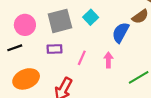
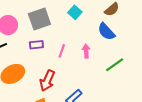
cyan square: (91, 17) -> (75, 12), moved
blue semicircle: (121, 33) -> (106, 32), moved, turned -66

